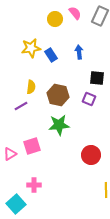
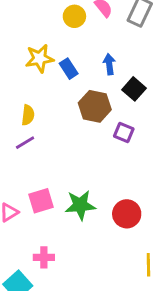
black square: (97, 78) -> (134, 89), moved, turned 35
yellow semicircle: (31, 87) -> (28, 115), moved
brown hexagon: (58, 95) -> (95, 106), moved
green star: (59, 125) -> (80, 205), moved

